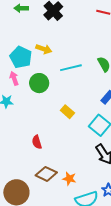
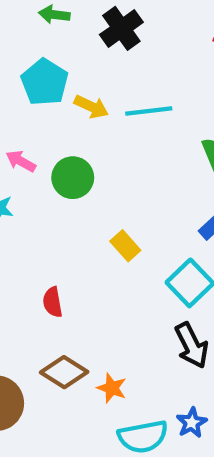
cyan pentagon: (21, 57) -> (45, 82), moved
cyan line: (71, 68) -> (149, 111), moved
pink arrow: (14, 78) -> (21, 161), turned -48

